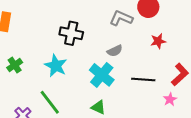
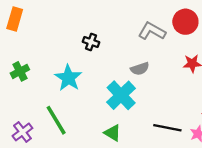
black cross: (71, 33) -> (91, 42), size x0.6
black line: (143, 80) -> (167, 128), moved

